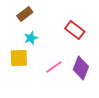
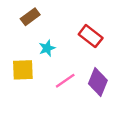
cyan star: (31, 38) -> (47, 48), moved

